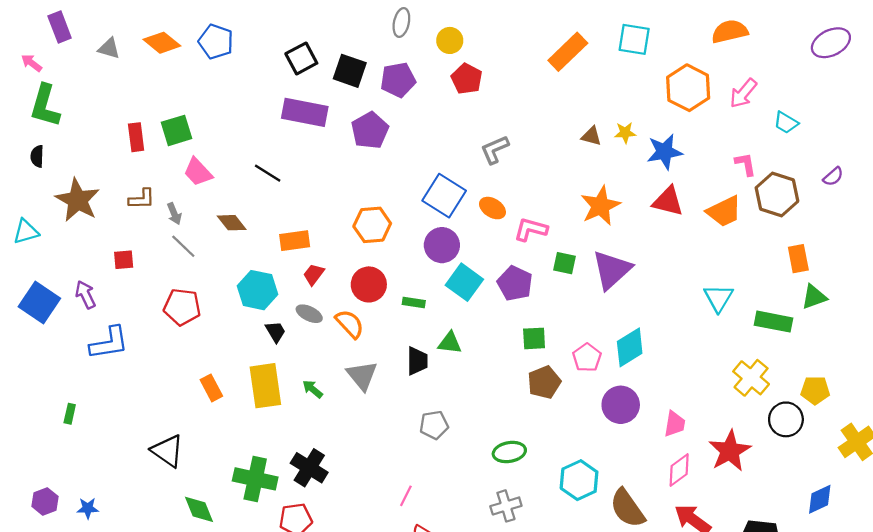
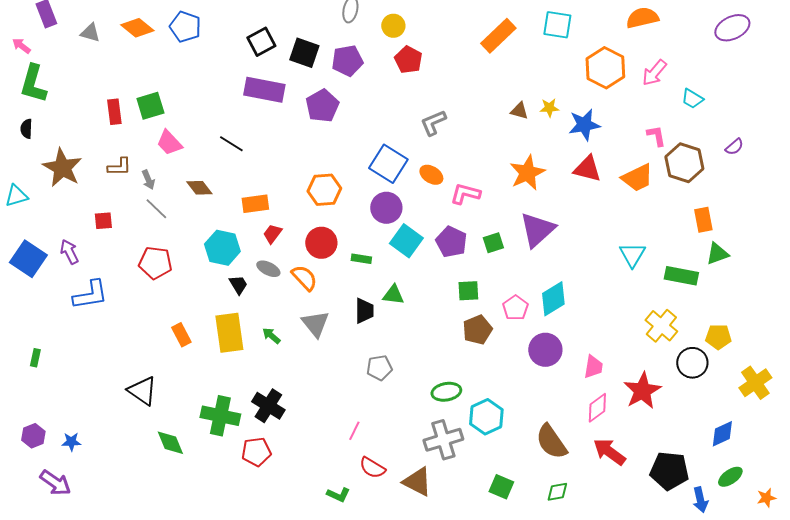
green square: (564, 263) -> (493, 243), moved, turned -30
green rectangle: (70, 414) -> (35, 358), moved
cyan hexagon: (579, 480) -> (486, 417), moved
gray cross: (506, 506) -> (443, 440), size x1.4

